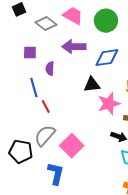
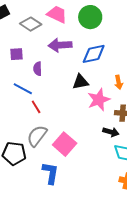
blue line: (34, 87) -> (23, 89), turned -42

